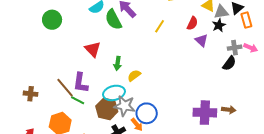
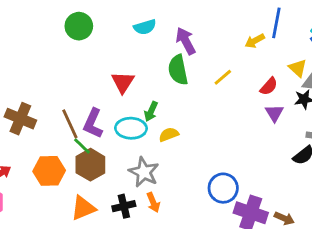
green semicircle: (113, 20) -> (178, 70), moved
cyan ellipse: (114, 93) -> (131, 128), moved
brown cross: (31, 94) -> (20, 119), size x1.5
brown hexagon: (107, 109) -> (90, 165), moved
blue circle: (147, 113) -> (223, 188), moved

